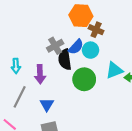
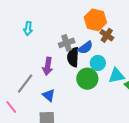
cyan circle: (91, 50) -> (98, 63), moved
cyan arrow: (16, 66) -> (28, 29), moved
blue triangle: (47, 105) -> (49, 95), turned -32

